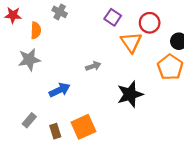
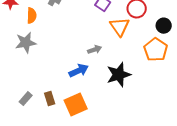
gray arrow: (93, 66) -> (95, 50), moved
blue arrow: (60, 90) -> (79, 71), moved
brown rectangle: (55, 131) -> (50, 99), moved

